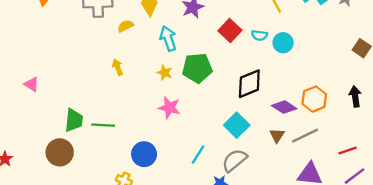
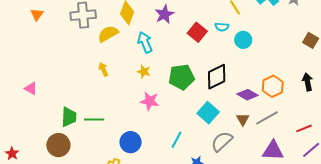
yellow semicircle: (126, 26) -> (108, 34), size x1.5
cyan semicircle: (259, 35) -> (222, 27), moved
green pentagon: (197, 68) -> (181, 77), moved
gray semicircle: (234, 160) -> (222, 141), moved

